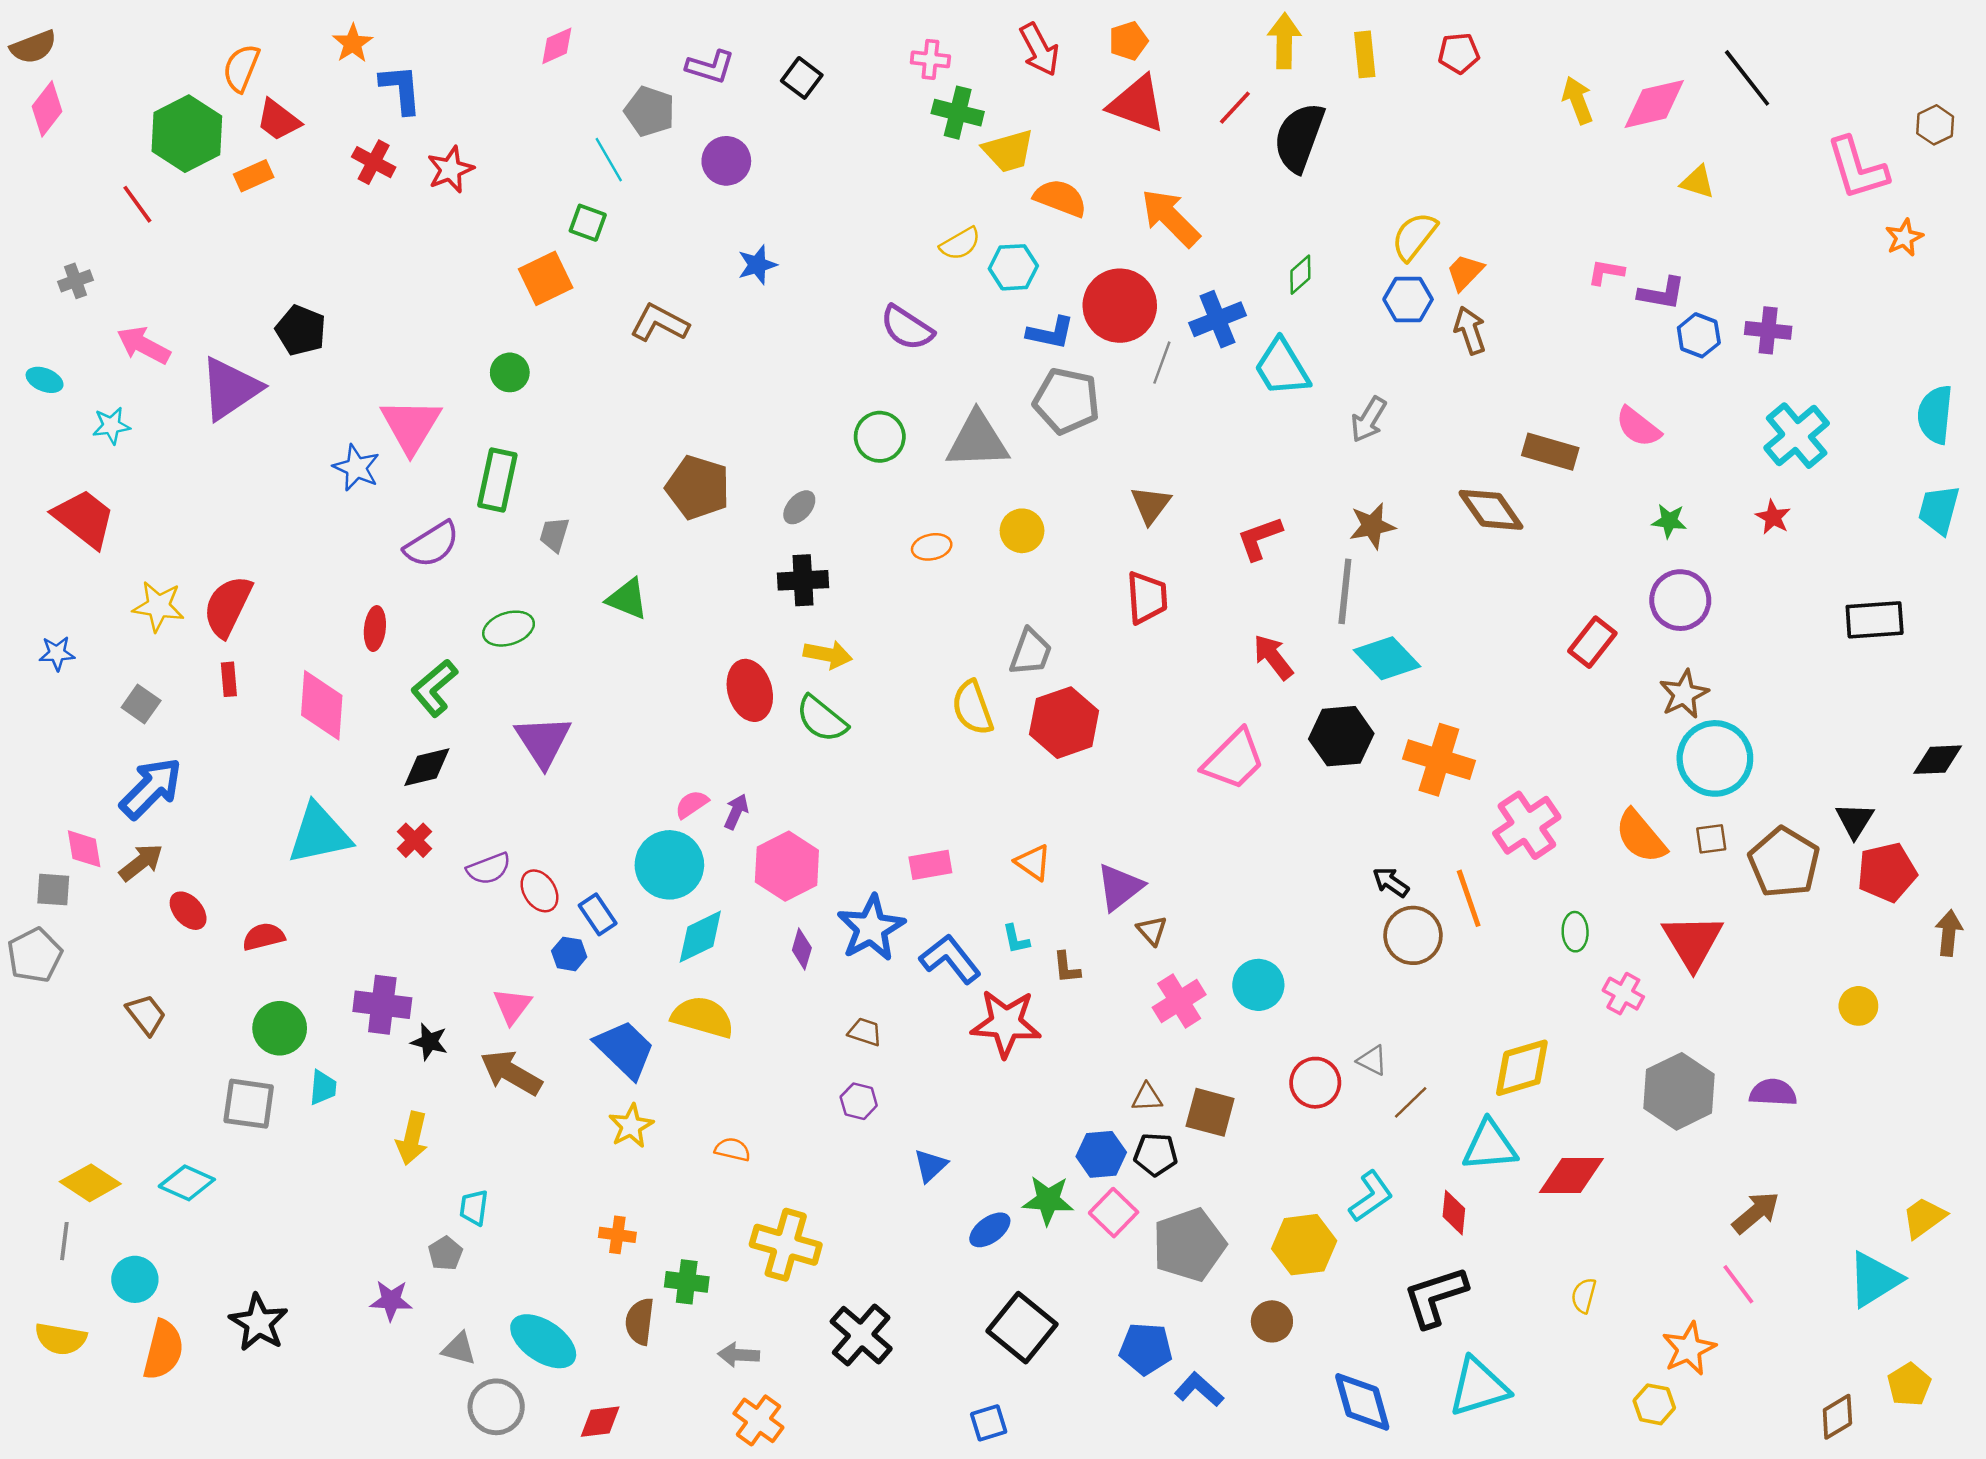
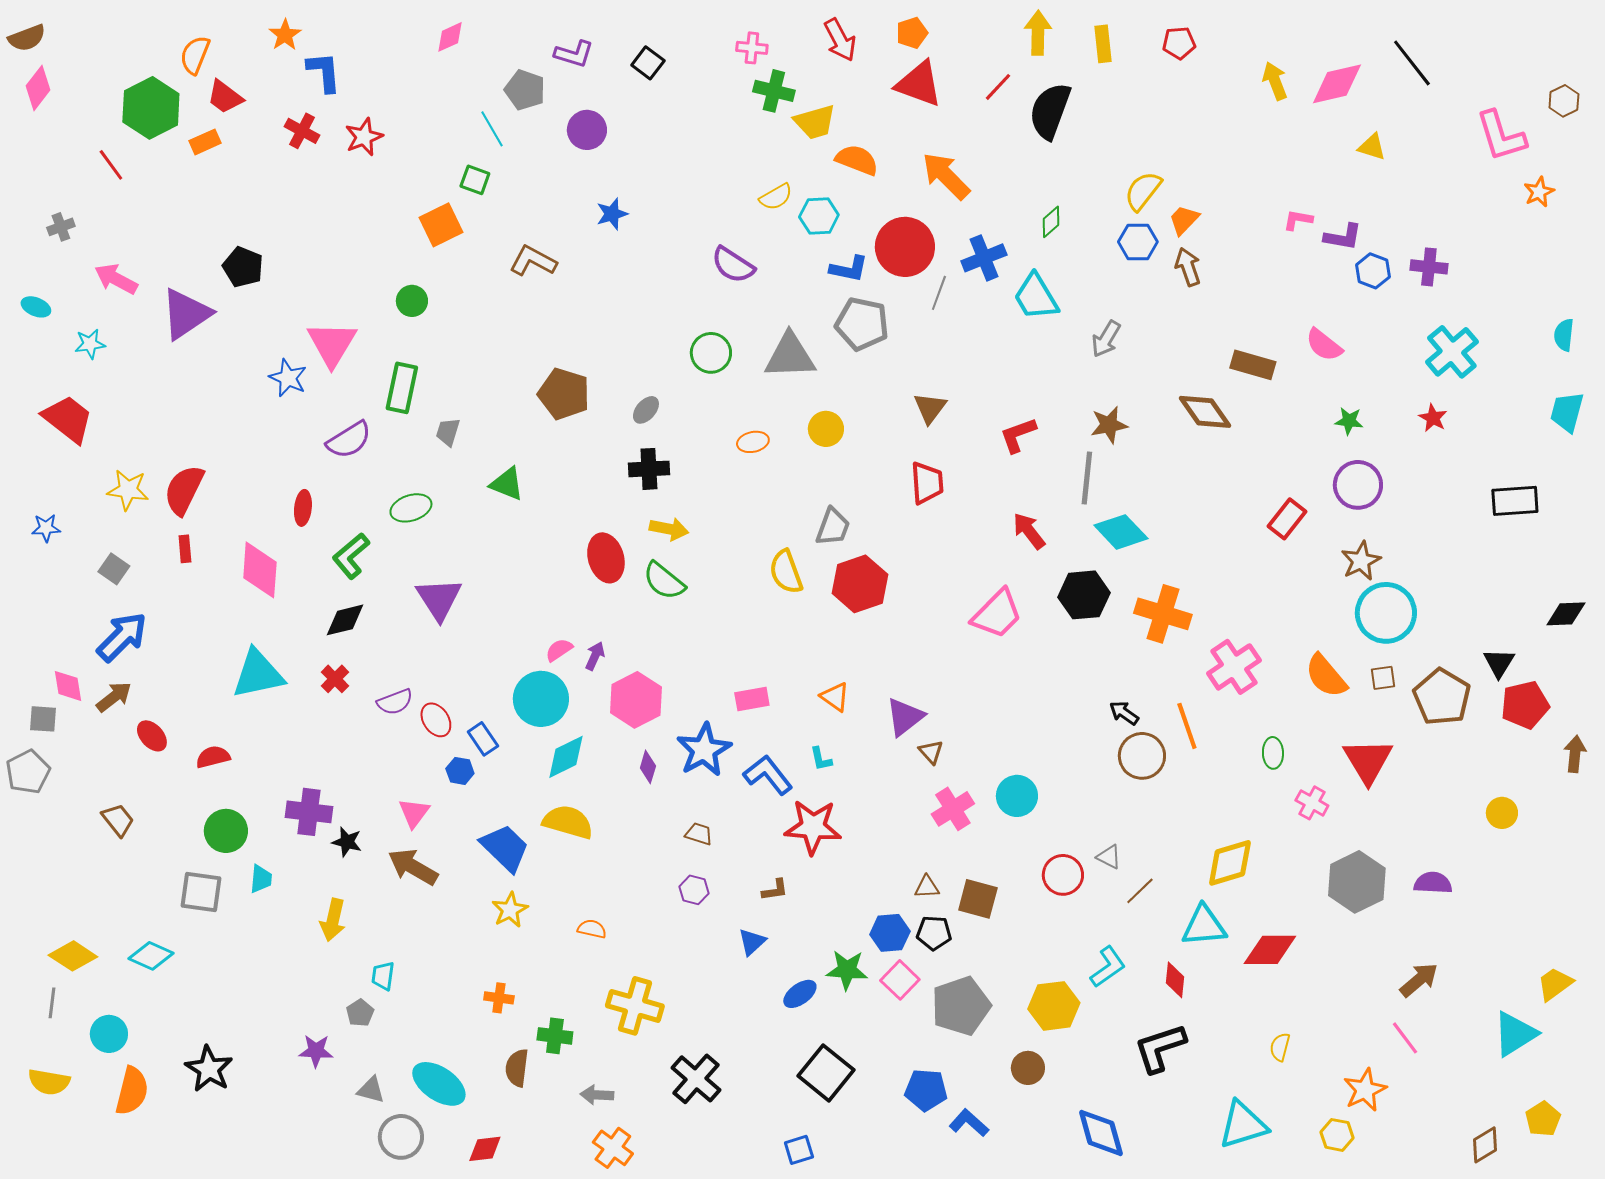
cyan semicircle: (1935, 414) -> (1564, 335), size x0.7
brown L-shape: (1067, 968) -> (775, 890), moved, turned -92
cyan triangle: (1479, 1387) -> (1243, 1125), moved

